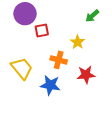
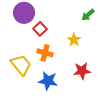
red square: (42, 30) -> (40, 29), turned -32
orange cross: (59, 60) -> (45, 53), moved

